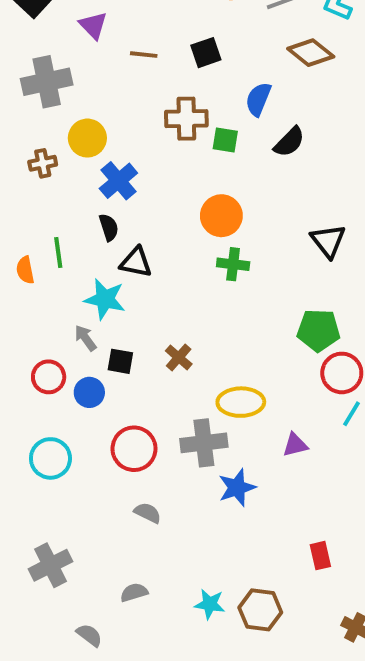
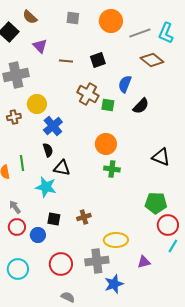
brown cross: (186, 119) -> (88, 94), turned 30
black triangle: (328, 241) -> (161, 157), turned -30
gray arrow: (85, 338) -> (15, 207), moved
brown cross: (179, 357) -> (84, 217), turned 32

